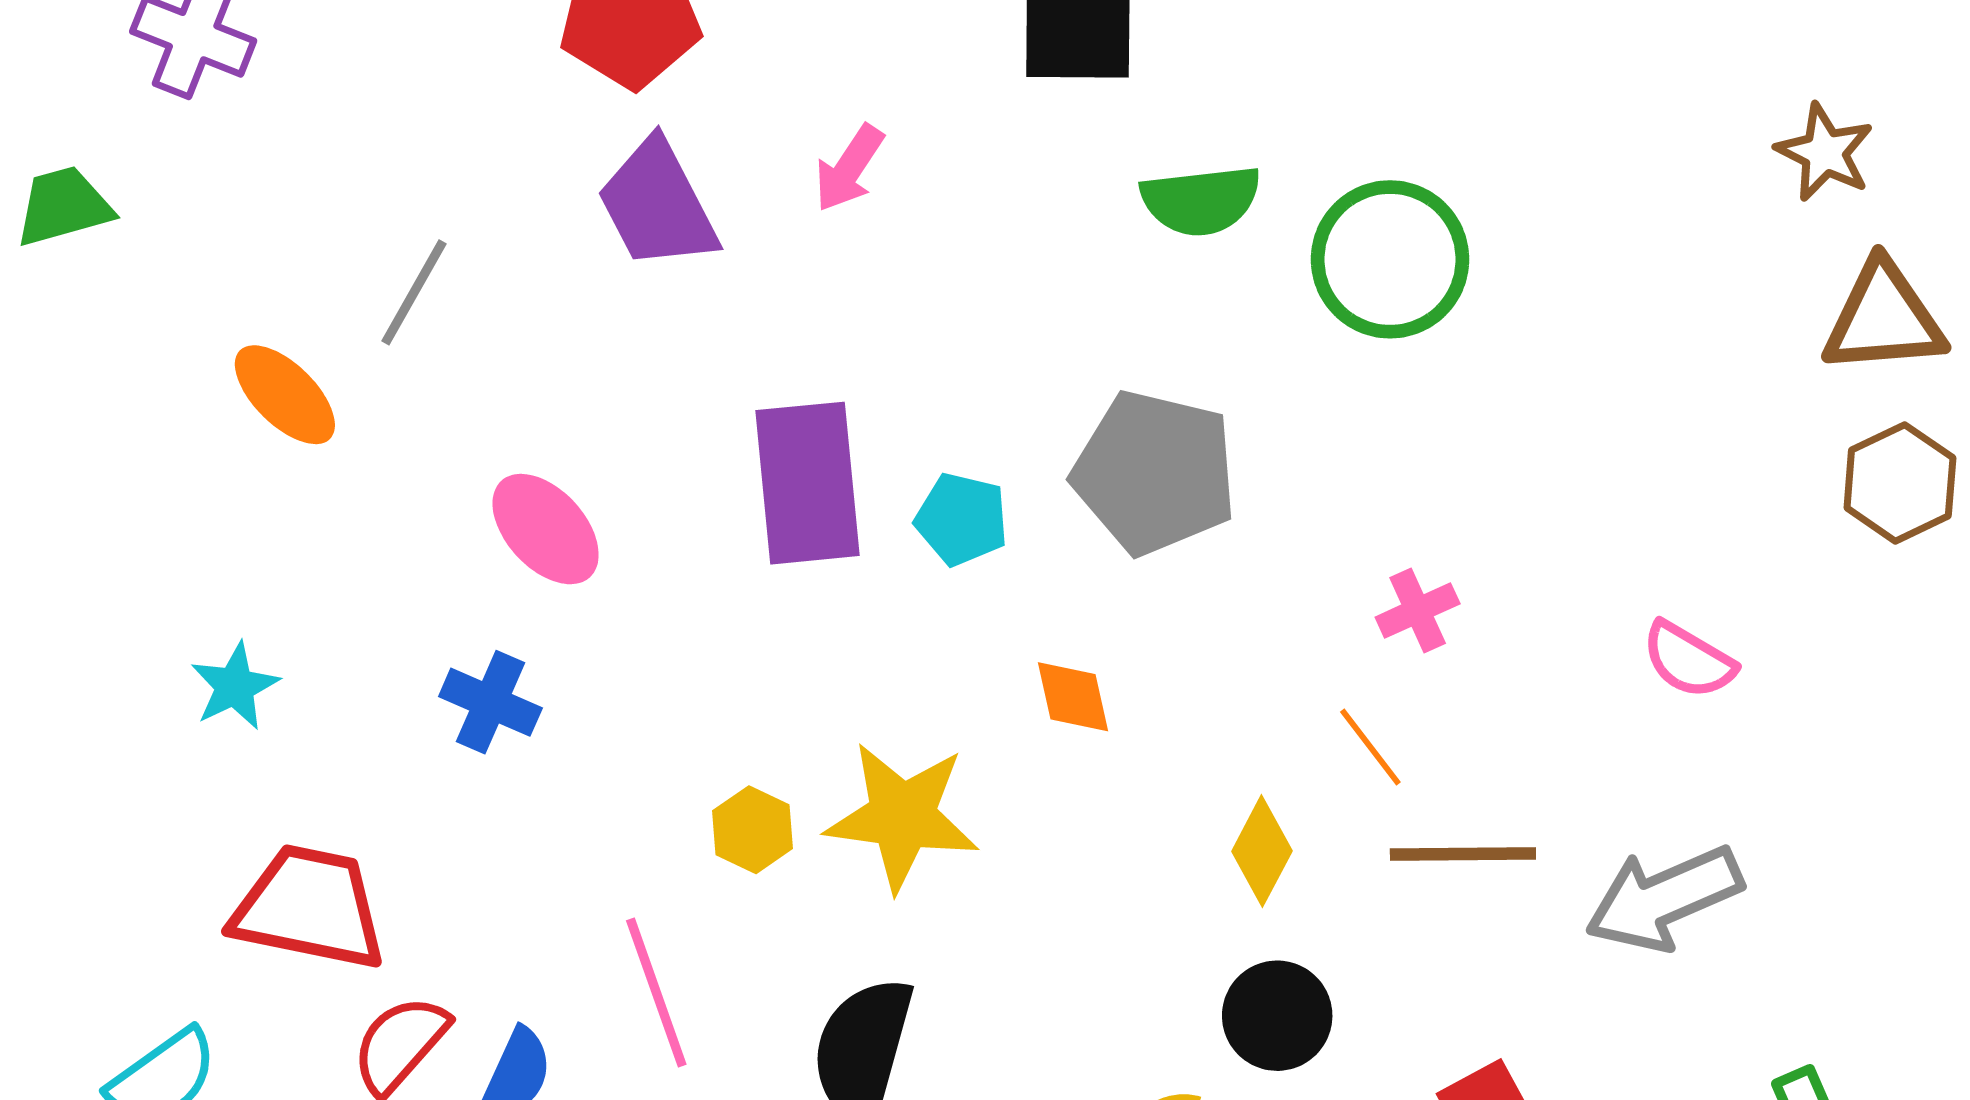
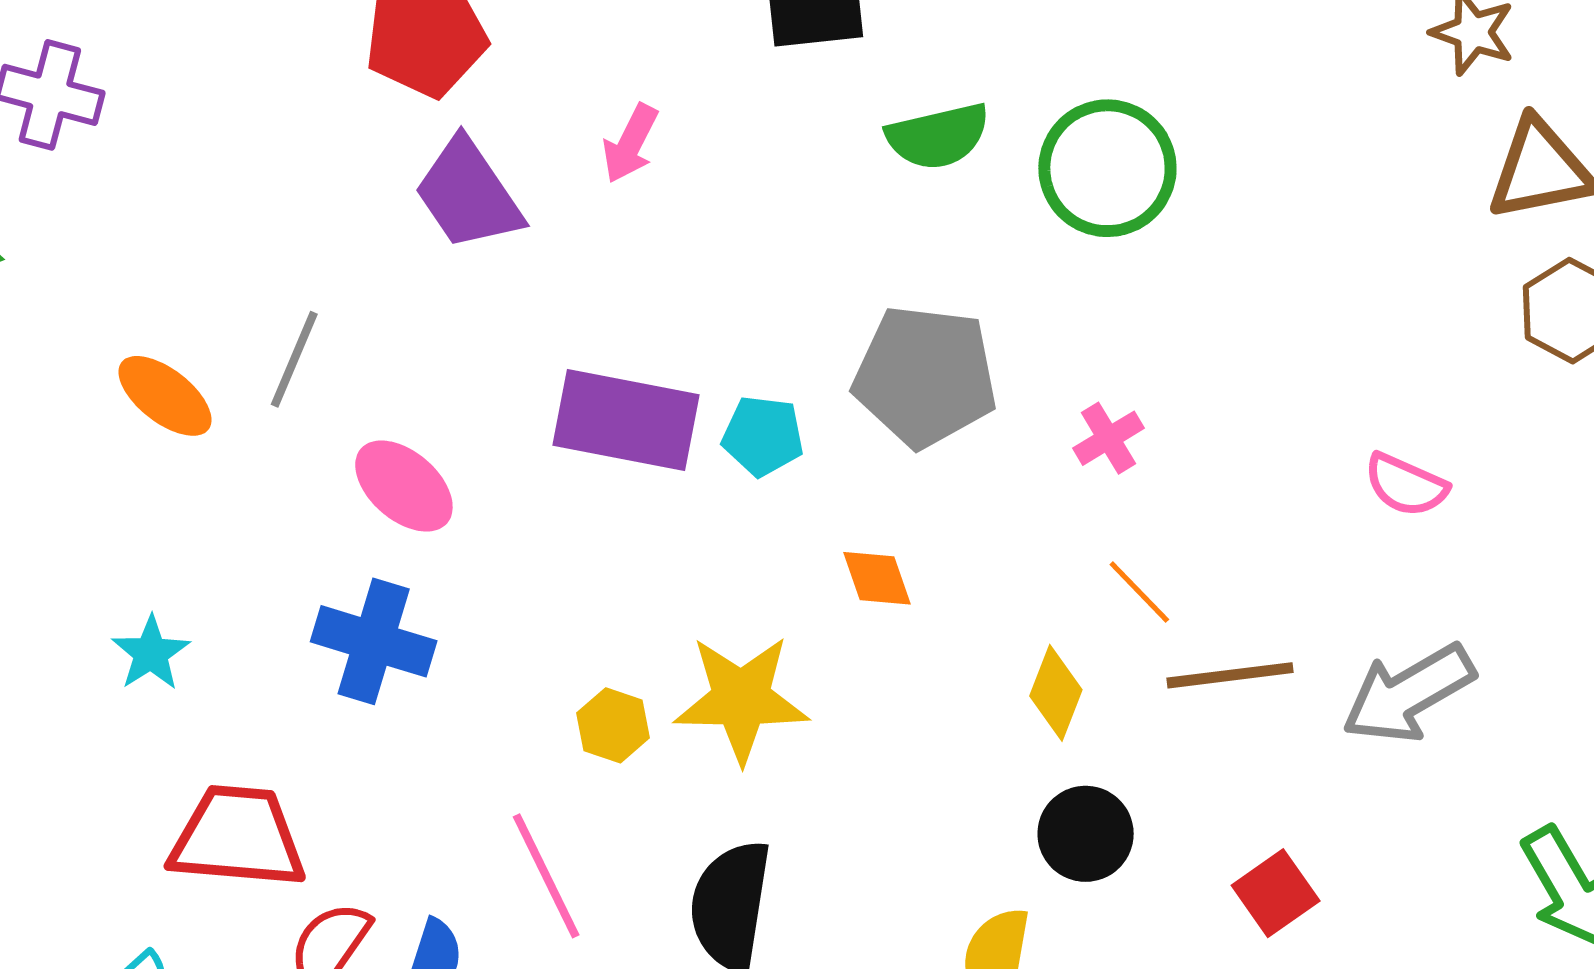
gray line: (414, 292) -> (294, 359), moved
purple rectangle: (808, 483) -> (626, 420), turned -67
pink cross: (1418, 610) -> (1108, 438), moved
blue cross: (490, 702) -> (374, 641), size x1.4

